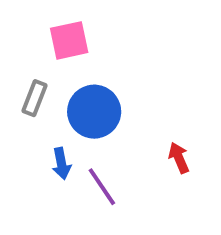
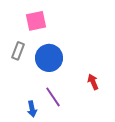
blue arrow: (61, 164) -> (32, 109), moved

